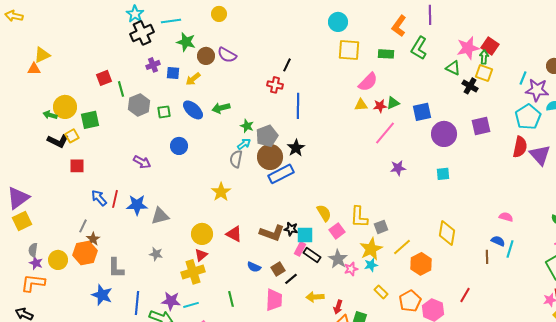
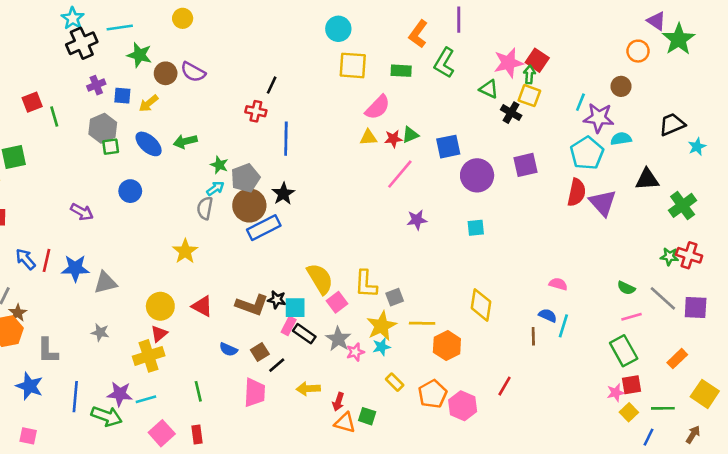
gray hexagon: (139, 105) -> (103, 128), moved
yellow semicircle: (324, 213) -> (320, 279), size x1.4
yellow line: (402, 247) -> (422, 323), turned 42

